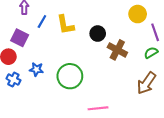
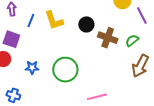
green semicircle: (151, 53) -> (132, 40), moved
blue cross: (13, 79) -> (13, 95), moved

